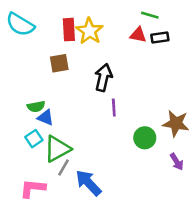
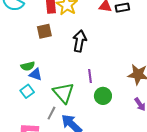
purple line: (114, 108) -> (90, 76), moved
green circle: (145, 138) -> (103, 96), moved
green triangle: (57, 149) -> (63, 93), moved, turned -40

